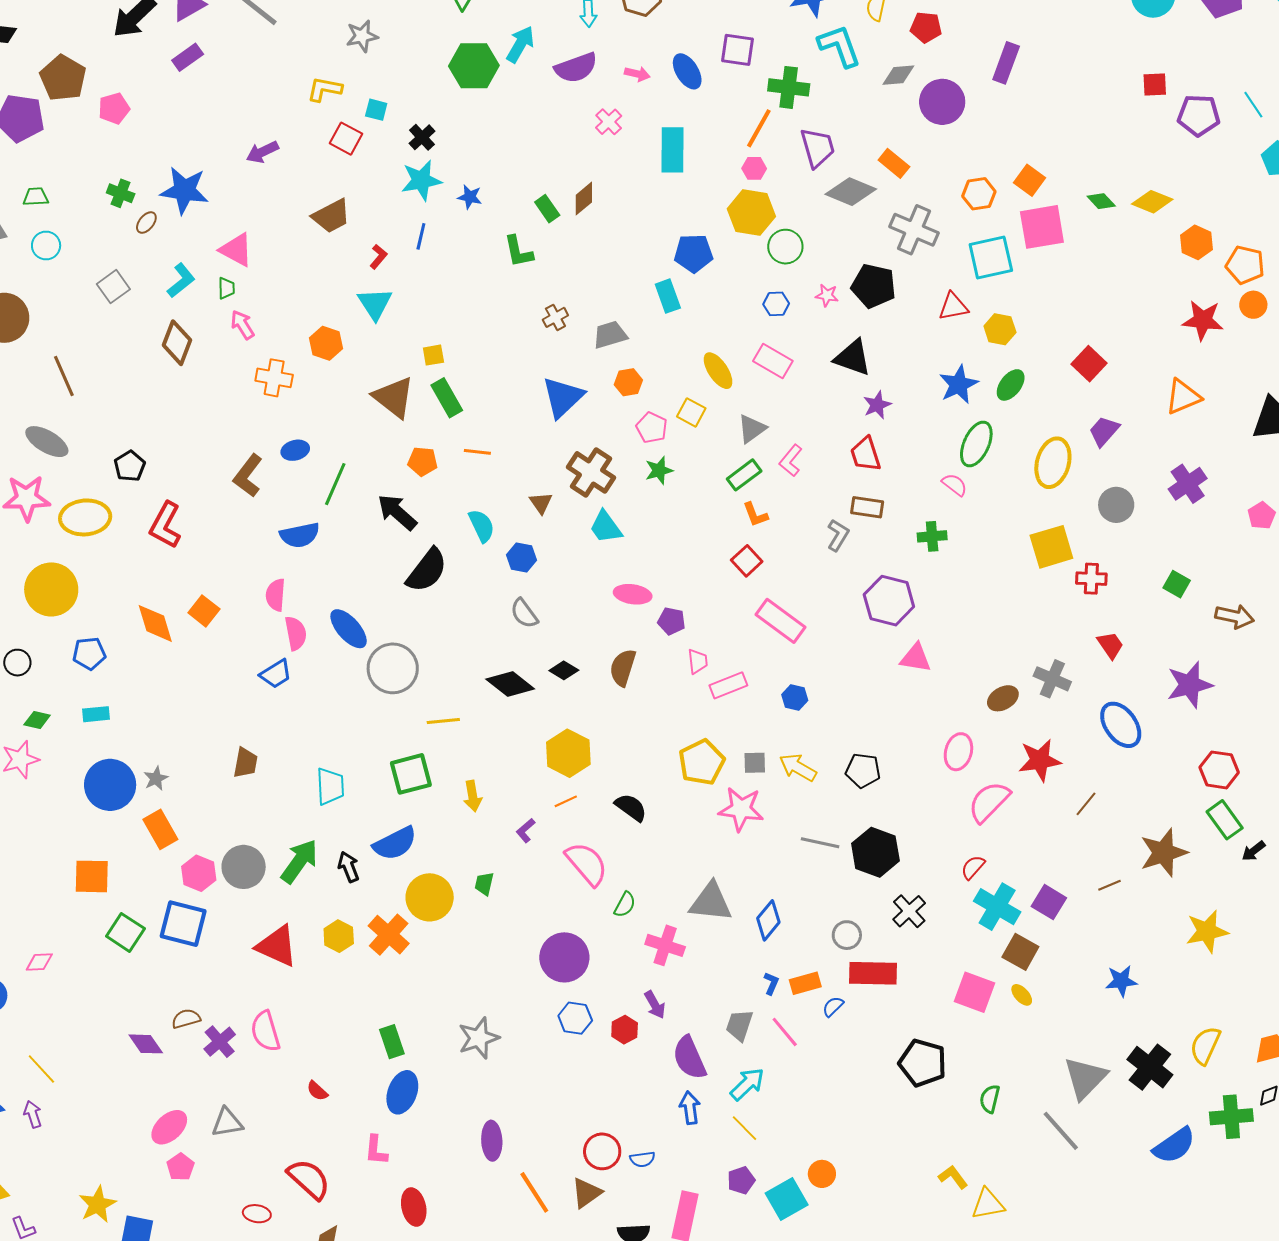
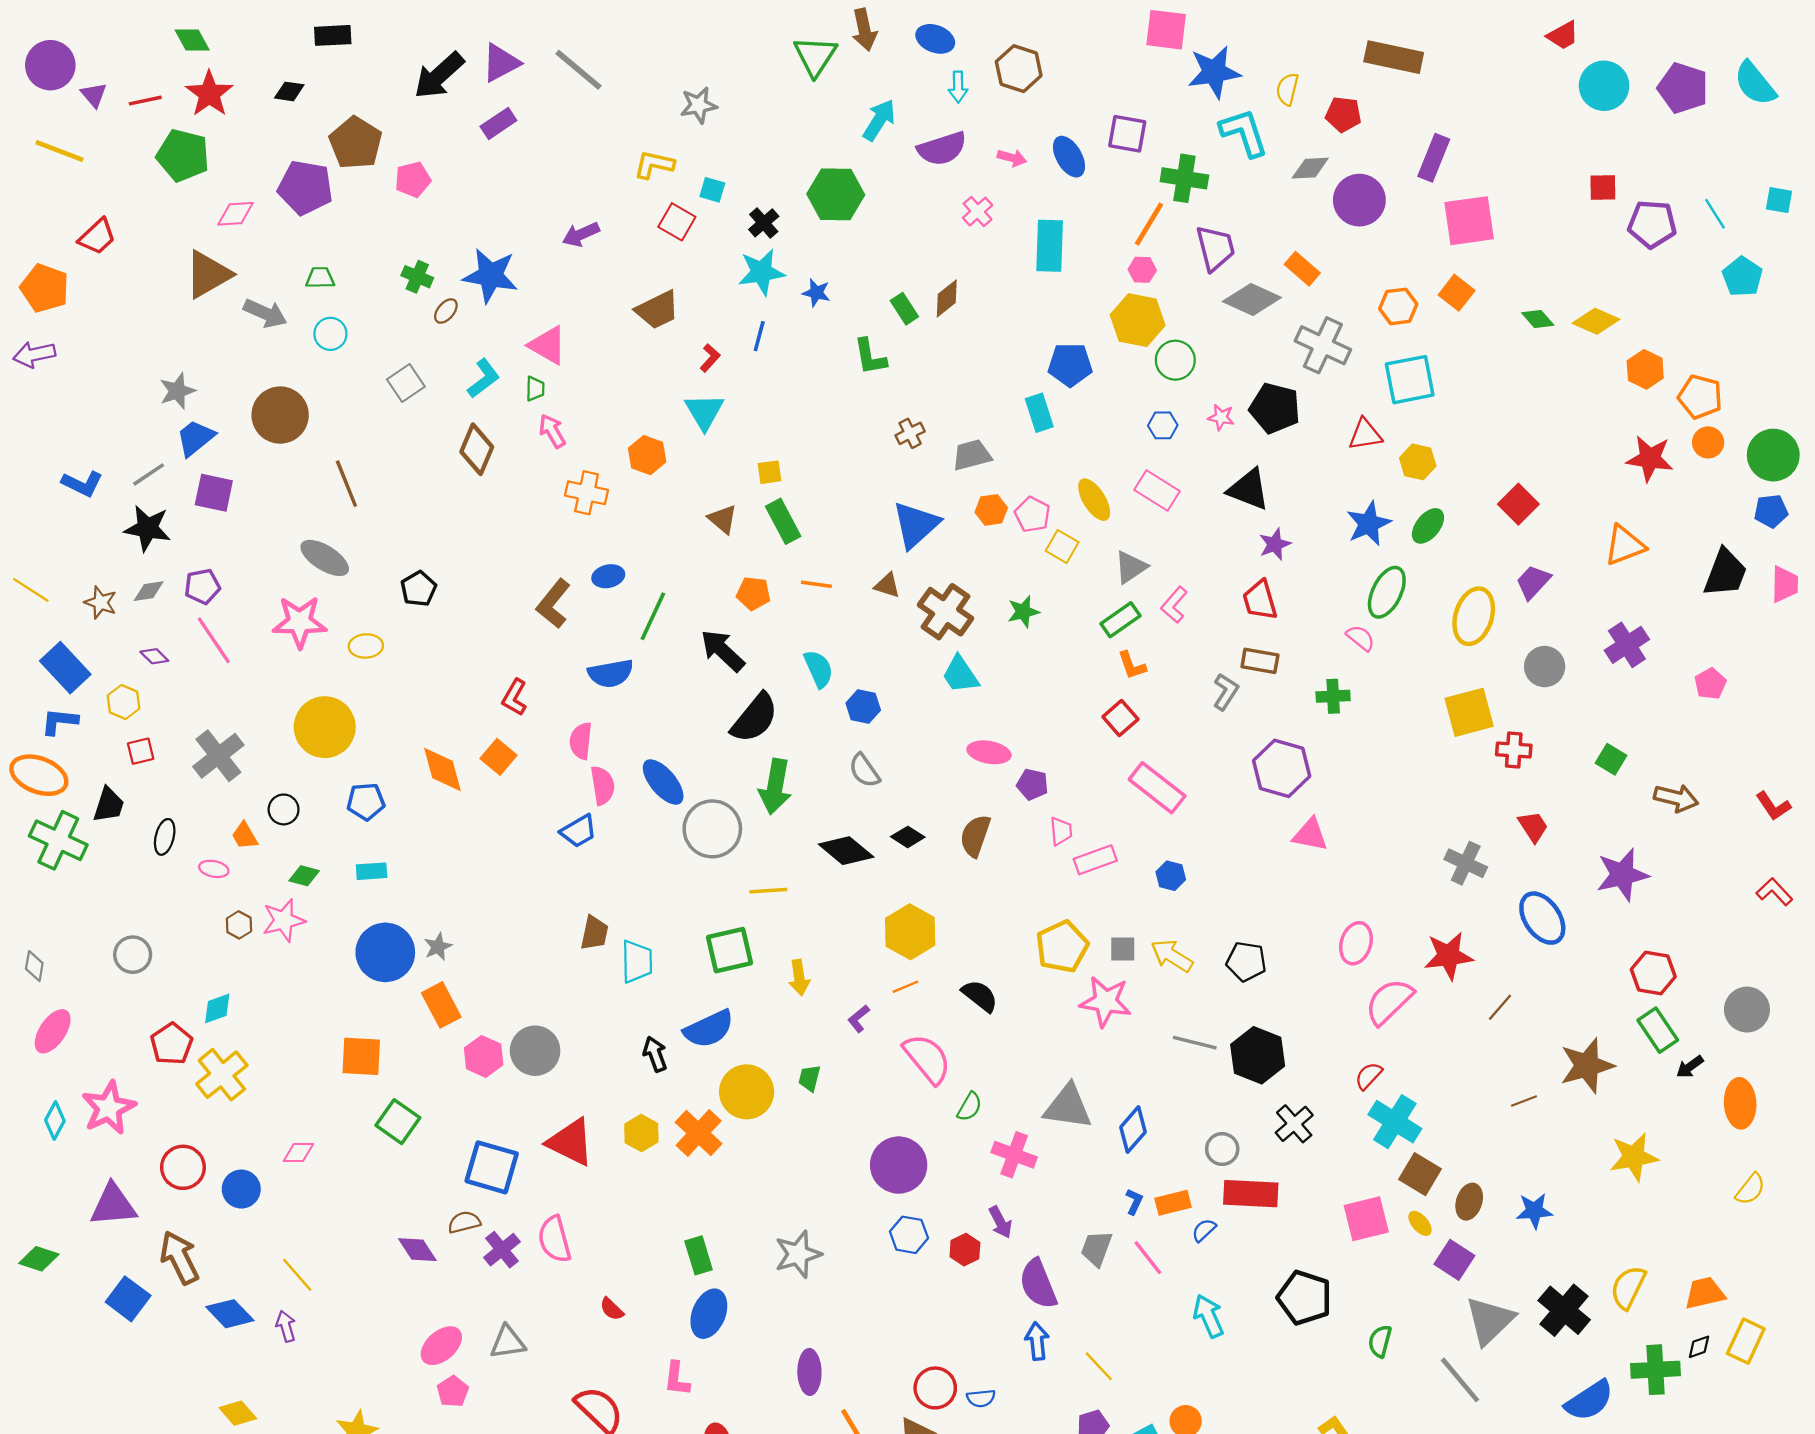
green hexagon: (474, 66) -> (836, 194), moved
pink square: (1042, 227) -> (1469, 221), moved
brown triangle: (394, 397) -> (723, 519), size x0.6
pink pentagon: (652, 428) -> (1032, 514), moved
brown triangle: (541, 503) -> (887, 585), moved, turned -40
yellow ellipse: (85, 517) -> (366, 646), size x0.6
red L-shape: (165, 525) -> (514, 697), moved, size x0.7
brown ellipse: (1003, 698) -> (1469, 1202), moved, turned -44
brown trapezoid: (245, 763) -> (595, 933), moved
green arrow: (299, 861) -> (775, 787), moved, turned 153
purple square: (1049, 902) -> (1454, 1260), moved
blue square: (183, 924) -> (492, 1167), moved
pink square: (975, 992) -> (1366, 1219), turned -36
cyan arrow: (747, 1084) -> (1208, 1316), moved, turned -72

